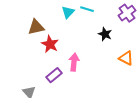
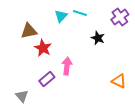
orange triangle: (126, 58) -> (119, 81), moved

